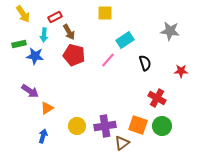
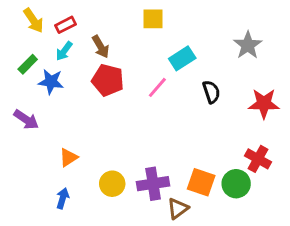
red rectangle: (55, 17) -> (66, 25), moved
gray star: (170, 31) -> (248, 45), turned 30
cyan arrow: (44, 35) -> (64, 51), turned 32
green rectangle: (19, 44) -> (28, 64), turned -32
red star: (181, 71) -> (264, 104), size x1.5
purple arrow: (30, 91) -> (26, 120), moved
red cross: (157, 98) -> (258, 159), moved

